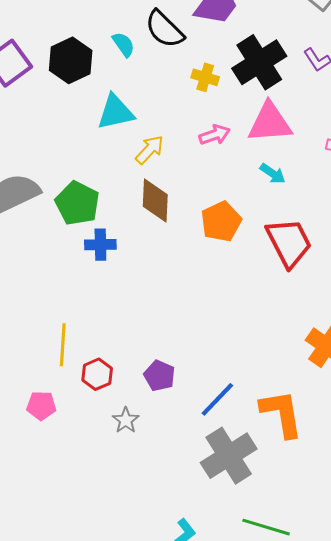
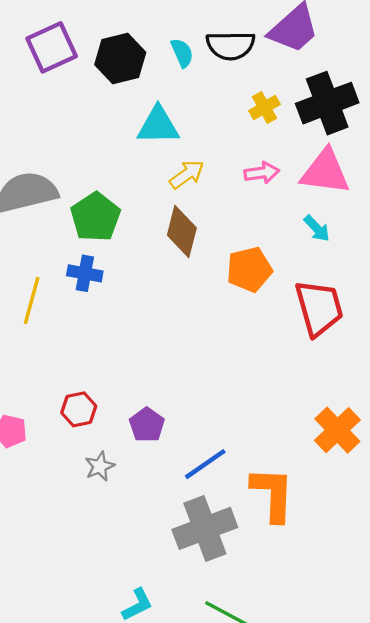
black semicircle: (164, 29) -> (231, 45), turned -57
yellow cross: (205, 77) -> (264, 107), turned 32
blue cross: (100, 245) -> (85, 273), moved
yellow line: (63, 345) -> (32, 300), moved

